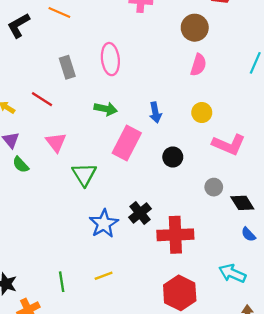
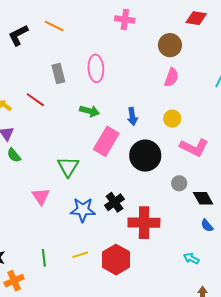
pink triangle: (56, 142) -> (41, 196), moved
black circle: (173, 157) -> (145, 156), size x1.8
blue star: (104, 224) -> (83, 210), turned 30
cyan arrow: (232, 273) -> (191, 258), size x0.7
red hexagon: (180, 293) -> (116, 260), moved

